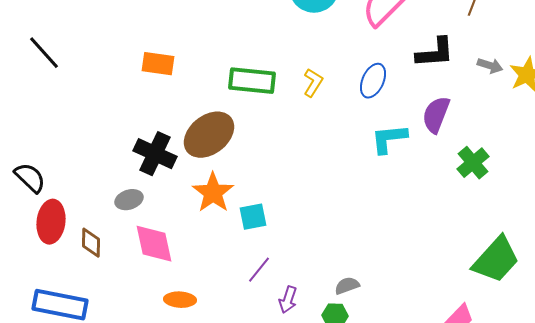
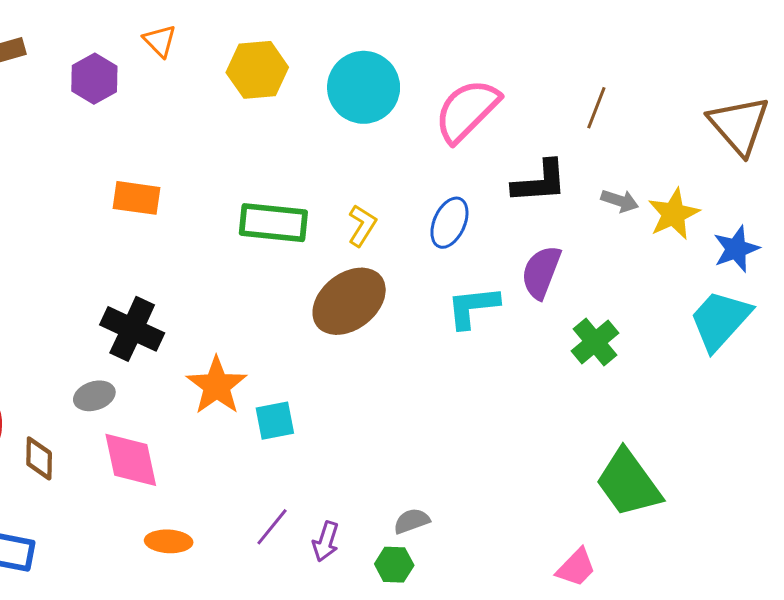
brown ellipse: (209, 135) -> (349, 301), moved
green trapezoid: (496, 260) -> (628, 483), turned 102
purple line: (259, 270) -> (272, 527), moved

